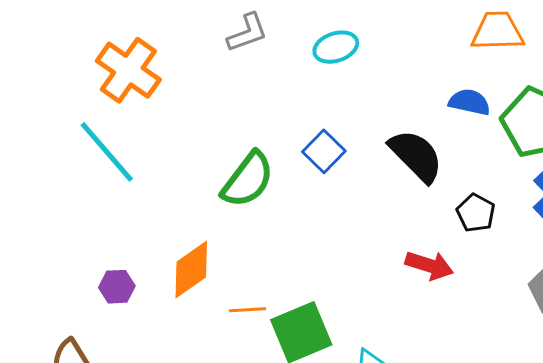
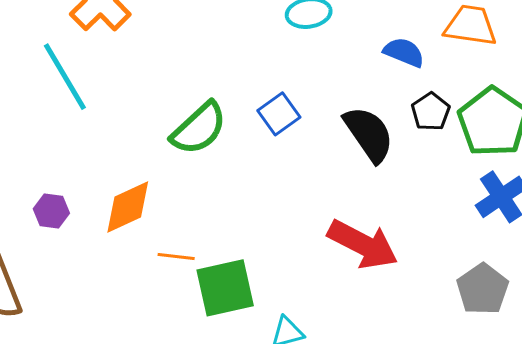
blue semicircle: (469, 102) -> (404, 52), moved
black pentagon: (476, 213) -> (431, 112), moved
red arrow: (429, 265) -> (363, 244), size x1.5

